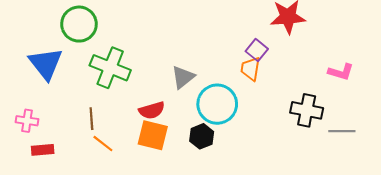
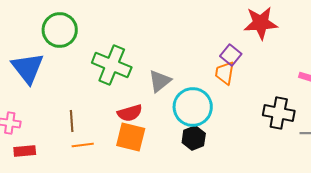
green cross: (110, 68) -> (112, 65), moved
black hexagon: (202, 136) -> (194, 138), moved
orange line: (103, 144) -> (83, 145), turned -45

